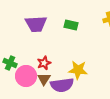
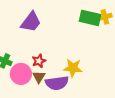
purple trapezoid: (36, 24) -> (31, 22), turned -50
green rectangle: (71, 25) -> (90, 18), moved, size x1.5

